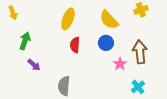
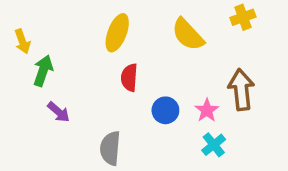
yellow arrow: (13, 13) -> (22, 41), moved
blue circle: (106, 43) -> (165, 110), moved
cyan cross: (138, 87) -> (214, 145), moved

